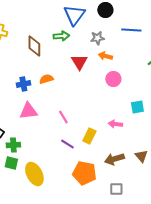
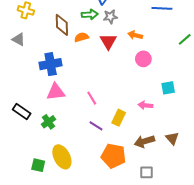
gray star: (97, 38) -> (110, 17), moved
orange semicircle: (46, 79) -> (81, 37), moved
blue cross: (23, 84) -> (51, 64), size x1.5
green cross: (13, 145) -> (48, 122), moved, turned -32
green square: (11, 163) -> (38, 165), moved

